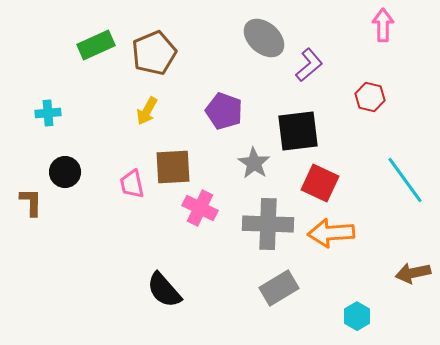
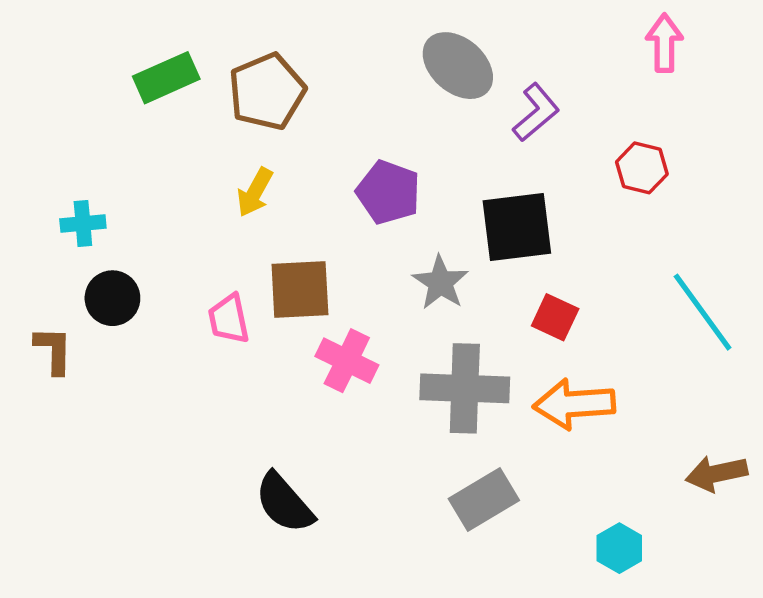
cyan cross: (48, 113) -> (83, 223), moved
red square: (320, 183) -> (555, 317), size x0.7

